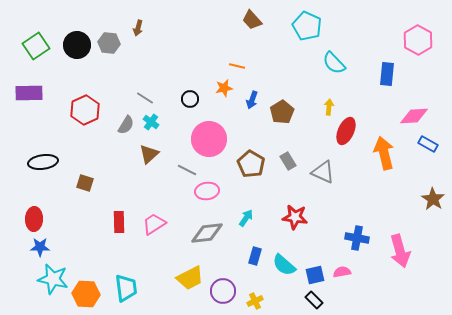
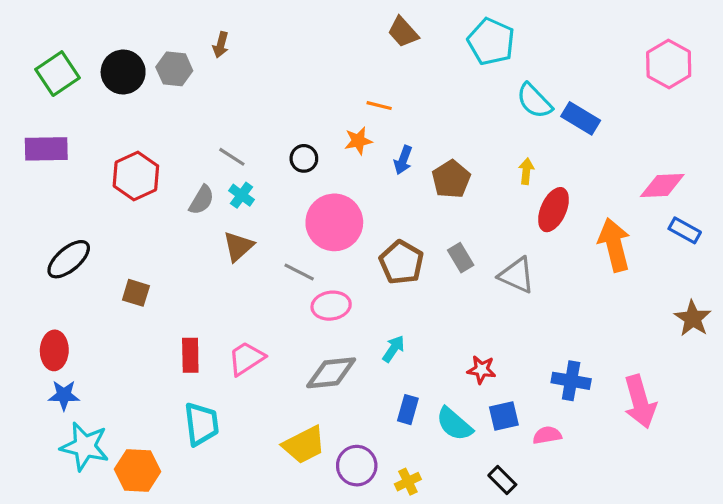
blue rectangle: (387, 74) -> (581, 118), moved, turned -65
black ellipse: (43, 162) -> (69, 259), turned -32
red star: (295, 217) -> (482, 370), moved, size x0.7
blue square: (315, 275) -> (504, 416), moved
cyan trapezoid: (126, 288) -> (202, 424), moved

